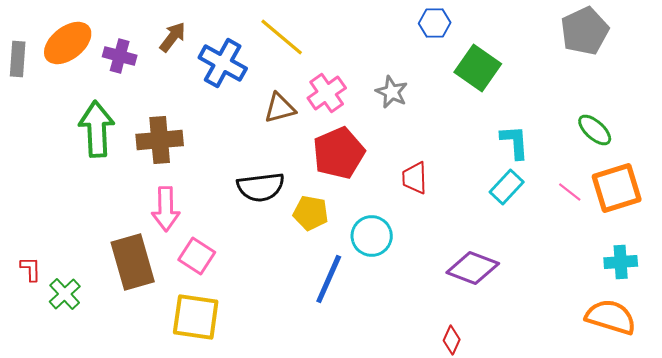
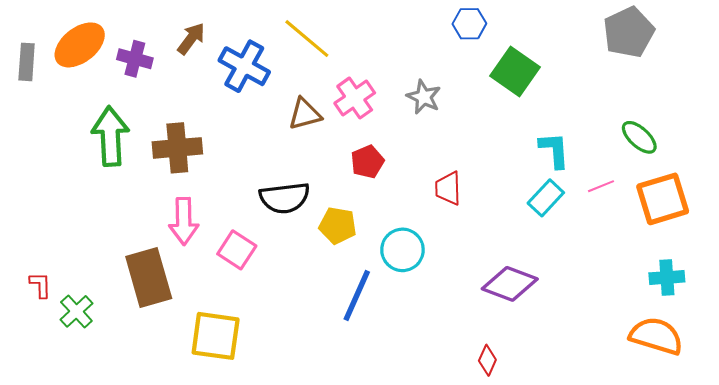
red pentagon: (339, 153) -> (367, 162), size x0.6
pink line: (570, 192) -> (601, 186), moved, turned -60
pink square: (197, 256) -> (237, 250), moved

